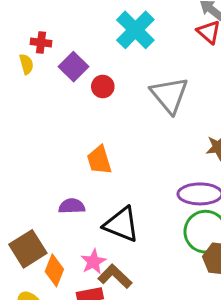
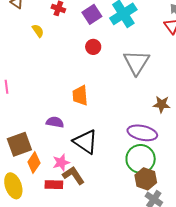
yellow semicircle: (26, 64) -> (38, 31), moved, turned -32
purple square: (73, 67) -> (92, 14), moved

